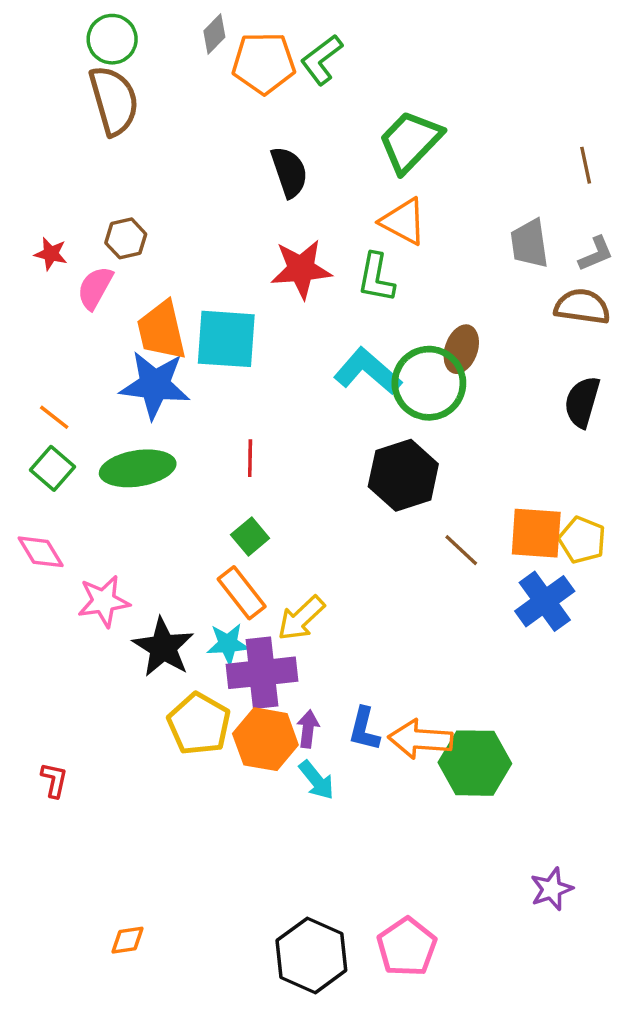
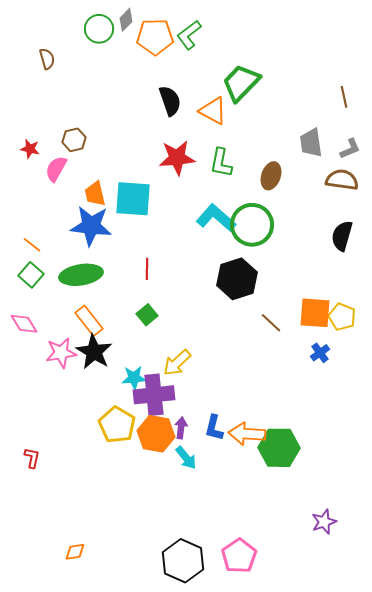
green circle: (112, 39) -> (99, 29), moved
brown semicircle: (114, 100) -> (47, 59), moved, size x0.5
orange triangle: (403, 221) -> (213, 111), moved
orange trapezoid: (162, 330) -> (95, 194), size x0.7
brown ellipse: (461, 349) -> (271, 176), moved
orange rectangle: (242, 593) -> (89, 321), moved
blue cross: (545, 601) -> (320, 353), size x0.6
black star: (163, 647) -> (94, 352), moved

